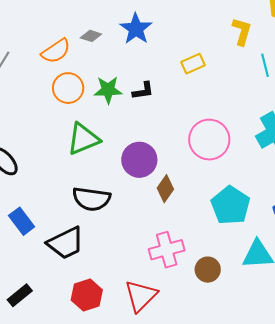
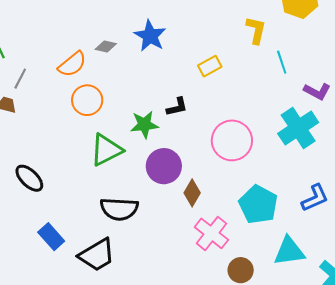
green star: (108, 90) -> (144, 125), moved
black L-shape: (143, 91) -> (177, 107), moved
pink cross: (167, 250) -> (211, 233), moved, turned -32

